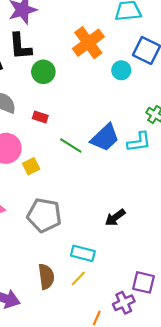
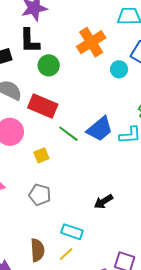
red rectangle: (40, 117) -> (43, 106), size x2.0
yellow square: (31, 166) -> (41, 155), moved
gray pentagon: (44, 215) -> (40, 195), size x0.7

